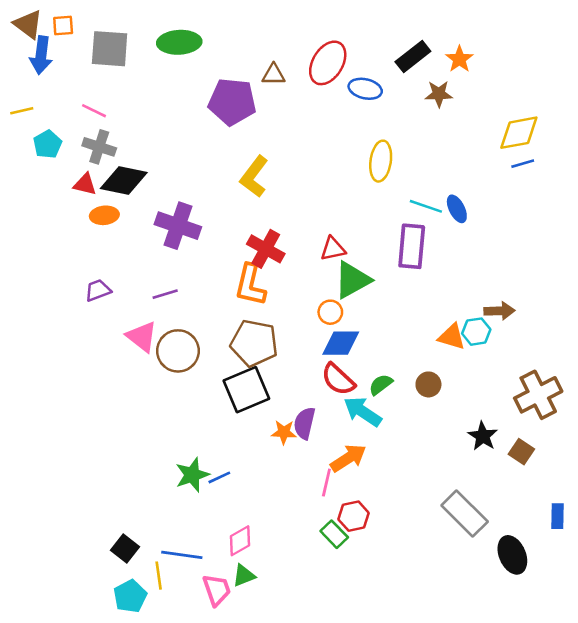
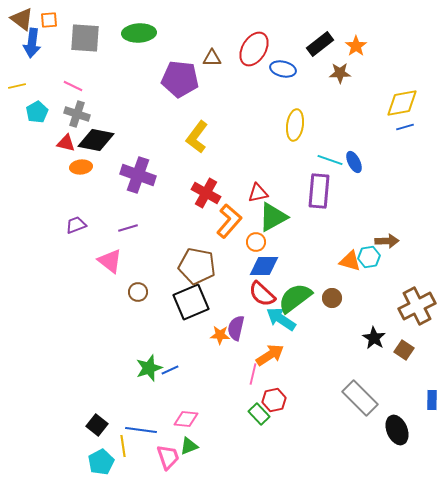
orange L-shape: (250, 285) -> (229, 221), moved, turned -152
brown circle: (178, 351) -> (138, 292), moved, size x0.6
green semicircle: (381, 384) -> (295, 298), size x1.8
pink diamond: (240, 541) -> (186, 419), turned 35

